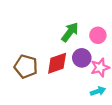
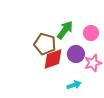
brown pentagon: (26, 66) -> (45, 44), moved
cyan arrow: (98, 91) -> (74, 85), moved

